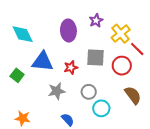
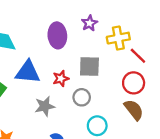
yellow cross: (121, 34) -> (118, 38), turned 30
red circle: (122, 66) -> (134, 83), moved
gray circle: (89, 92) -> (82, 97), moved

